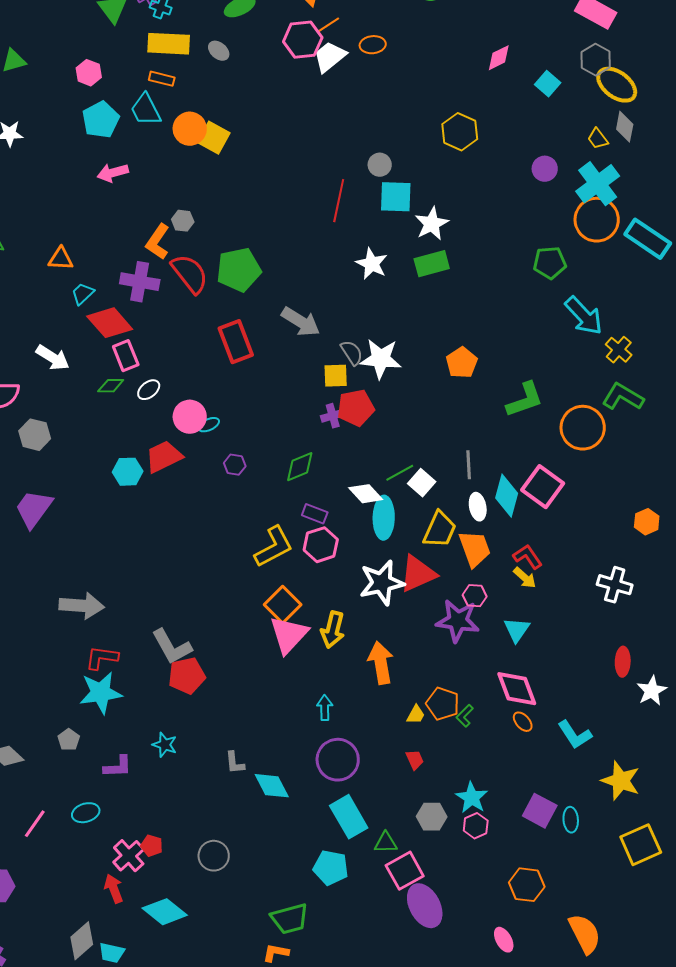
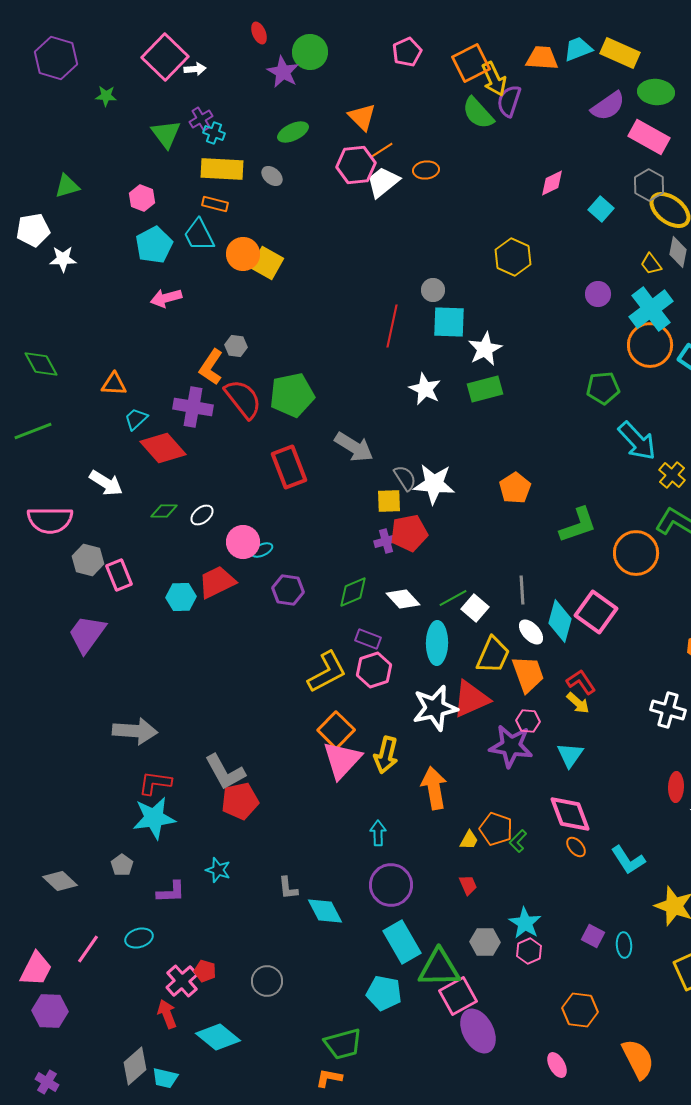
pink rectangle: (126, 356) -> (119, 575), moved
purple hexagon: (235, 465) -> (288, 590), size x1.4
white diamond: (366, 494) -> (403, 599), moved
white ellipse: (478, 507) -> (531, 632), turned -32
purple square: (540, 811) -> (593, 936), size x0.7
green triangle: (386, 843) -> (439, 968), size x1.8

